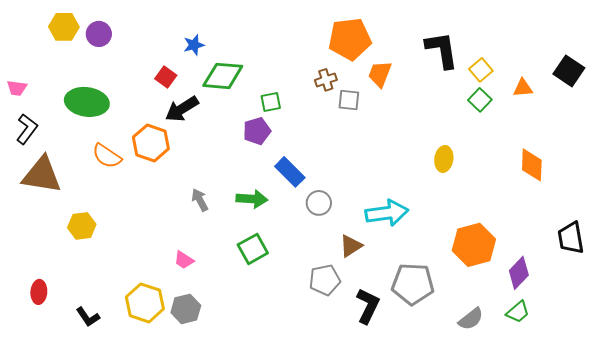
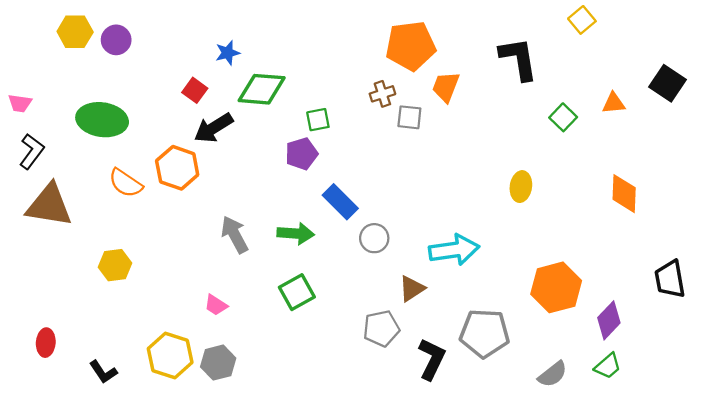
yellow square: (481, 70) -> (582, 20), moved
gray arrow: (200, 200) -> (235, 235), size x1.4
yellow hexagon: (82, 226) -> (115, 265), moved

